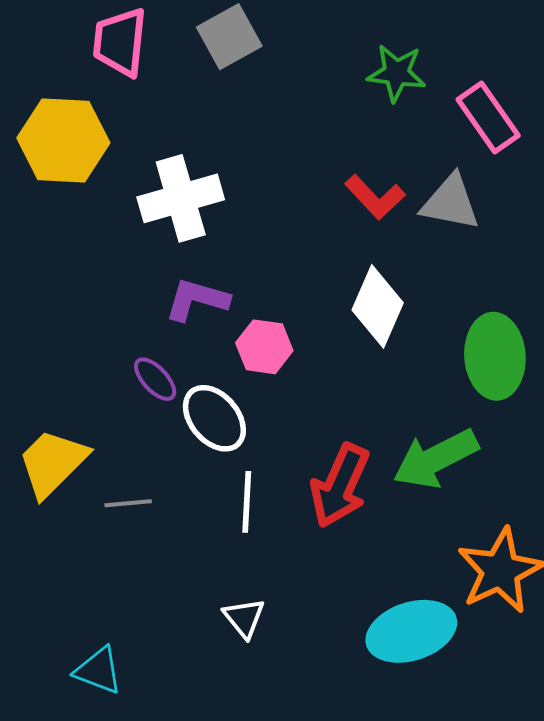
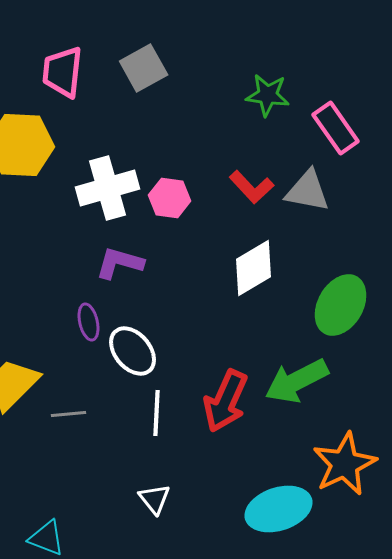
white diamond: (378, 306) -> (254, 268), turned 36
pink hexagon: (264, 347) -> (170, 198), moved
green ellipse: (495, 356) -> (341, 305), turned 34
purple ellipse: (155, 379) -> (89, 322), turned 30

